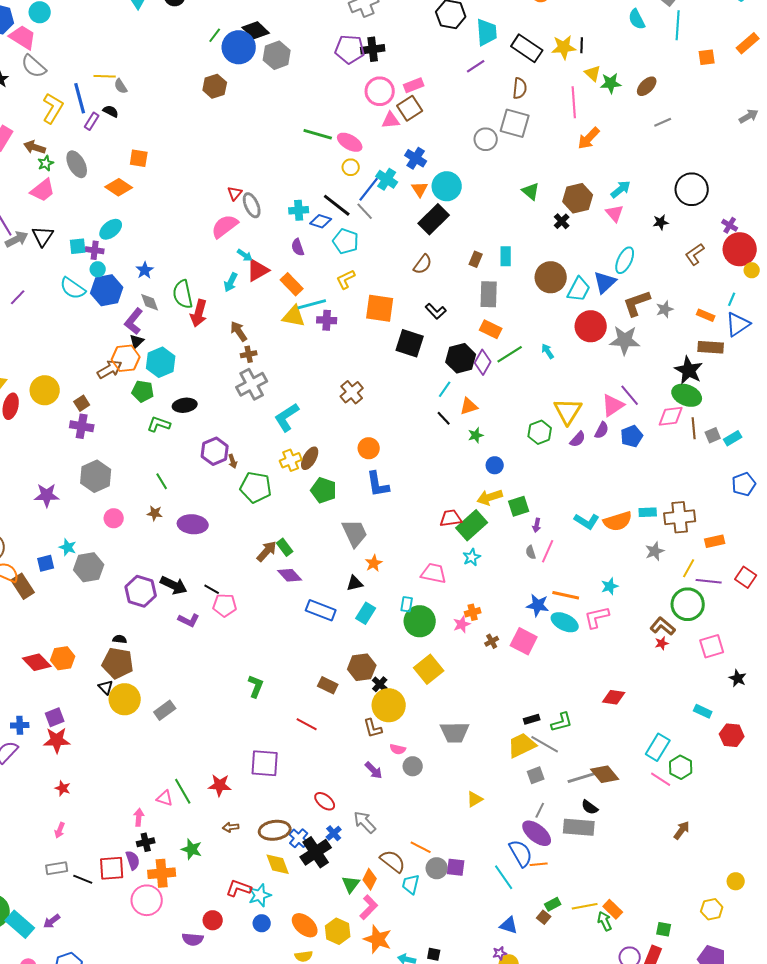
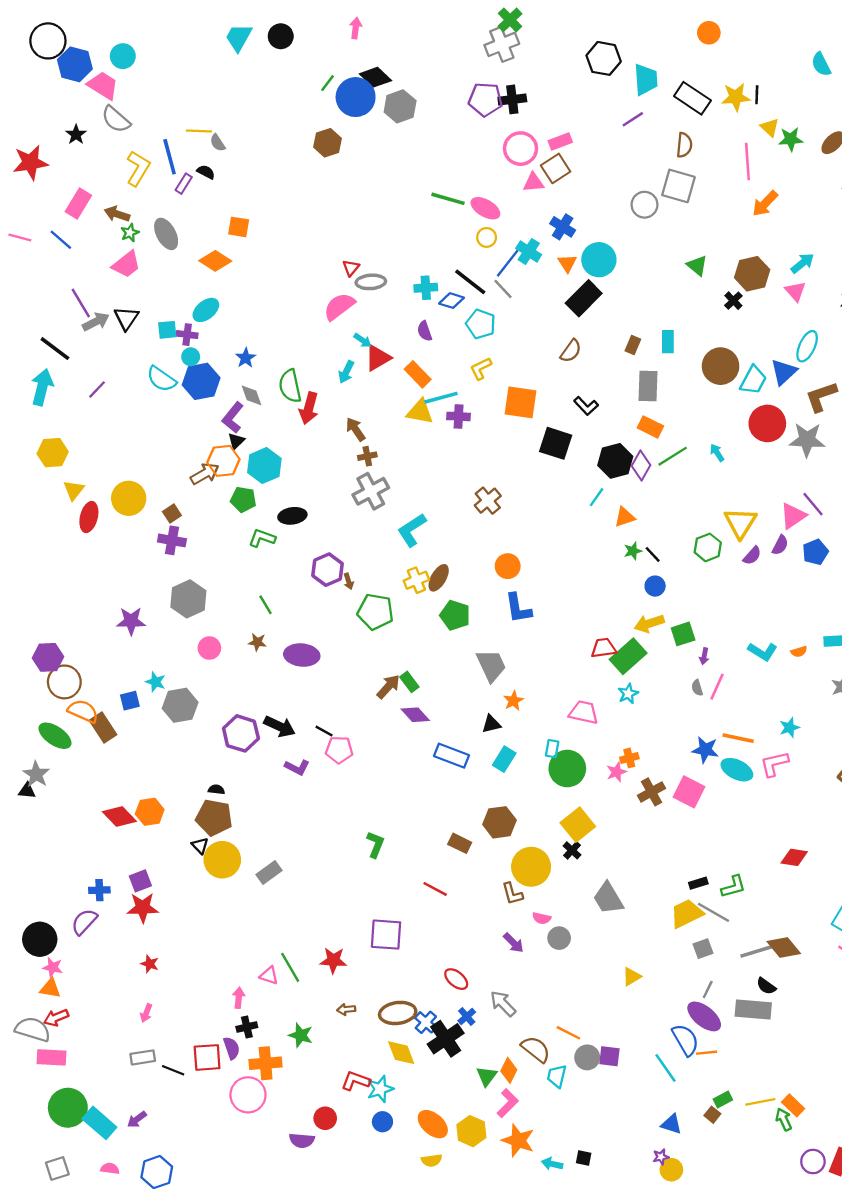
gray ellipse: (252, 205) -> (371, 282), turned -70
black line: (444, 418) -> (653, 554), moved
orange semicircle: (618, 521) -> (799, 652), size x0.5
brown cross: (492, 641) -> (652, 792), size x1.6
black cross: (380, 684) -> (572, 850), moved
gray trapezoid: (455, 732) -> (608, 898), turned 60

